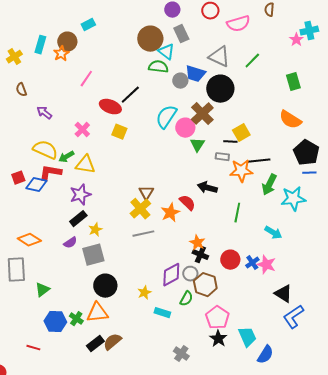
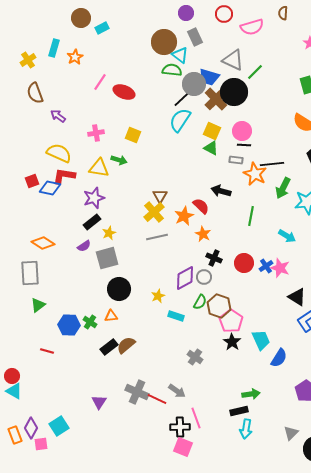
brown circle: (67, 42) -> (81, 18), moved
green line: (252, 61) -> (255, 72), moved
gray circle: (180, 81) -> (194, 84), size x1.5
brown semicircle: (21, 90) -> (35, 93), size x1.5
black line: (130, 95) -> (183, 98), moved
red ellipse: (110, 107) -> (124, 92), moved
brown cross: (202, 114) -> (216, 99), moved
pink circle: (185, 128) -> (242, 131), moved
pink cross: (82, 130) -> (96, 133), turned 35
yellow square: (241, 133) -> (212, 131), moved, turned -36
green triangle: (197, 145) -> (211, 148), turned -35
green arrow: (66, 157) -> (119, 160), moved, turned -133
orange star: (241, 171) -> (255, 174), turned 30
orange star: (197, 243) -> (203, 234), moved
brown hexagon: (205, 285) -> (219, 306), moved
green triangle: (42, 290) -> (38, 305), moved
orange triangle: (97, 313) -> (111, 316), size x0.6

